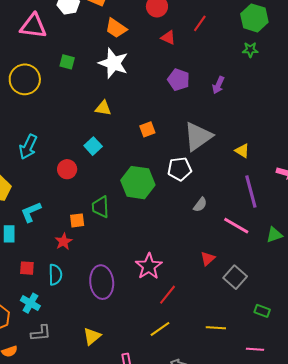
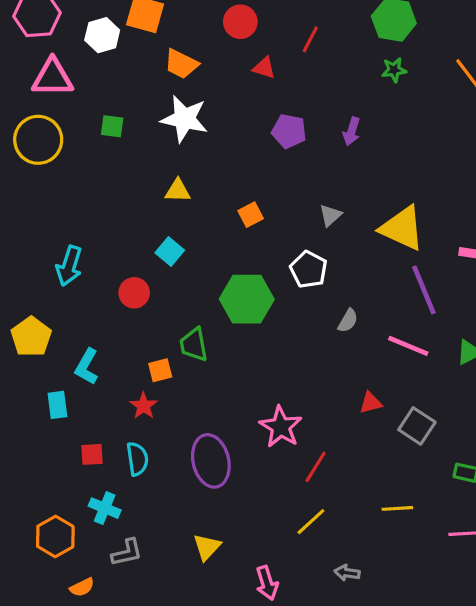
yellow circle: (25, 79) -> (38, 140), moved
gray triangle: (198, 136) -> (330, 215), size x0.5
yellow triangle: (242, 151) -> (402, 228), size x2.0
white pentagon: (180, 169) -> (309, 269), turned -30
cyan L-shape: (31, 212) -> (87, 367), turned -30
red triangle: (208, 259) -> (371, 403), turned 35

